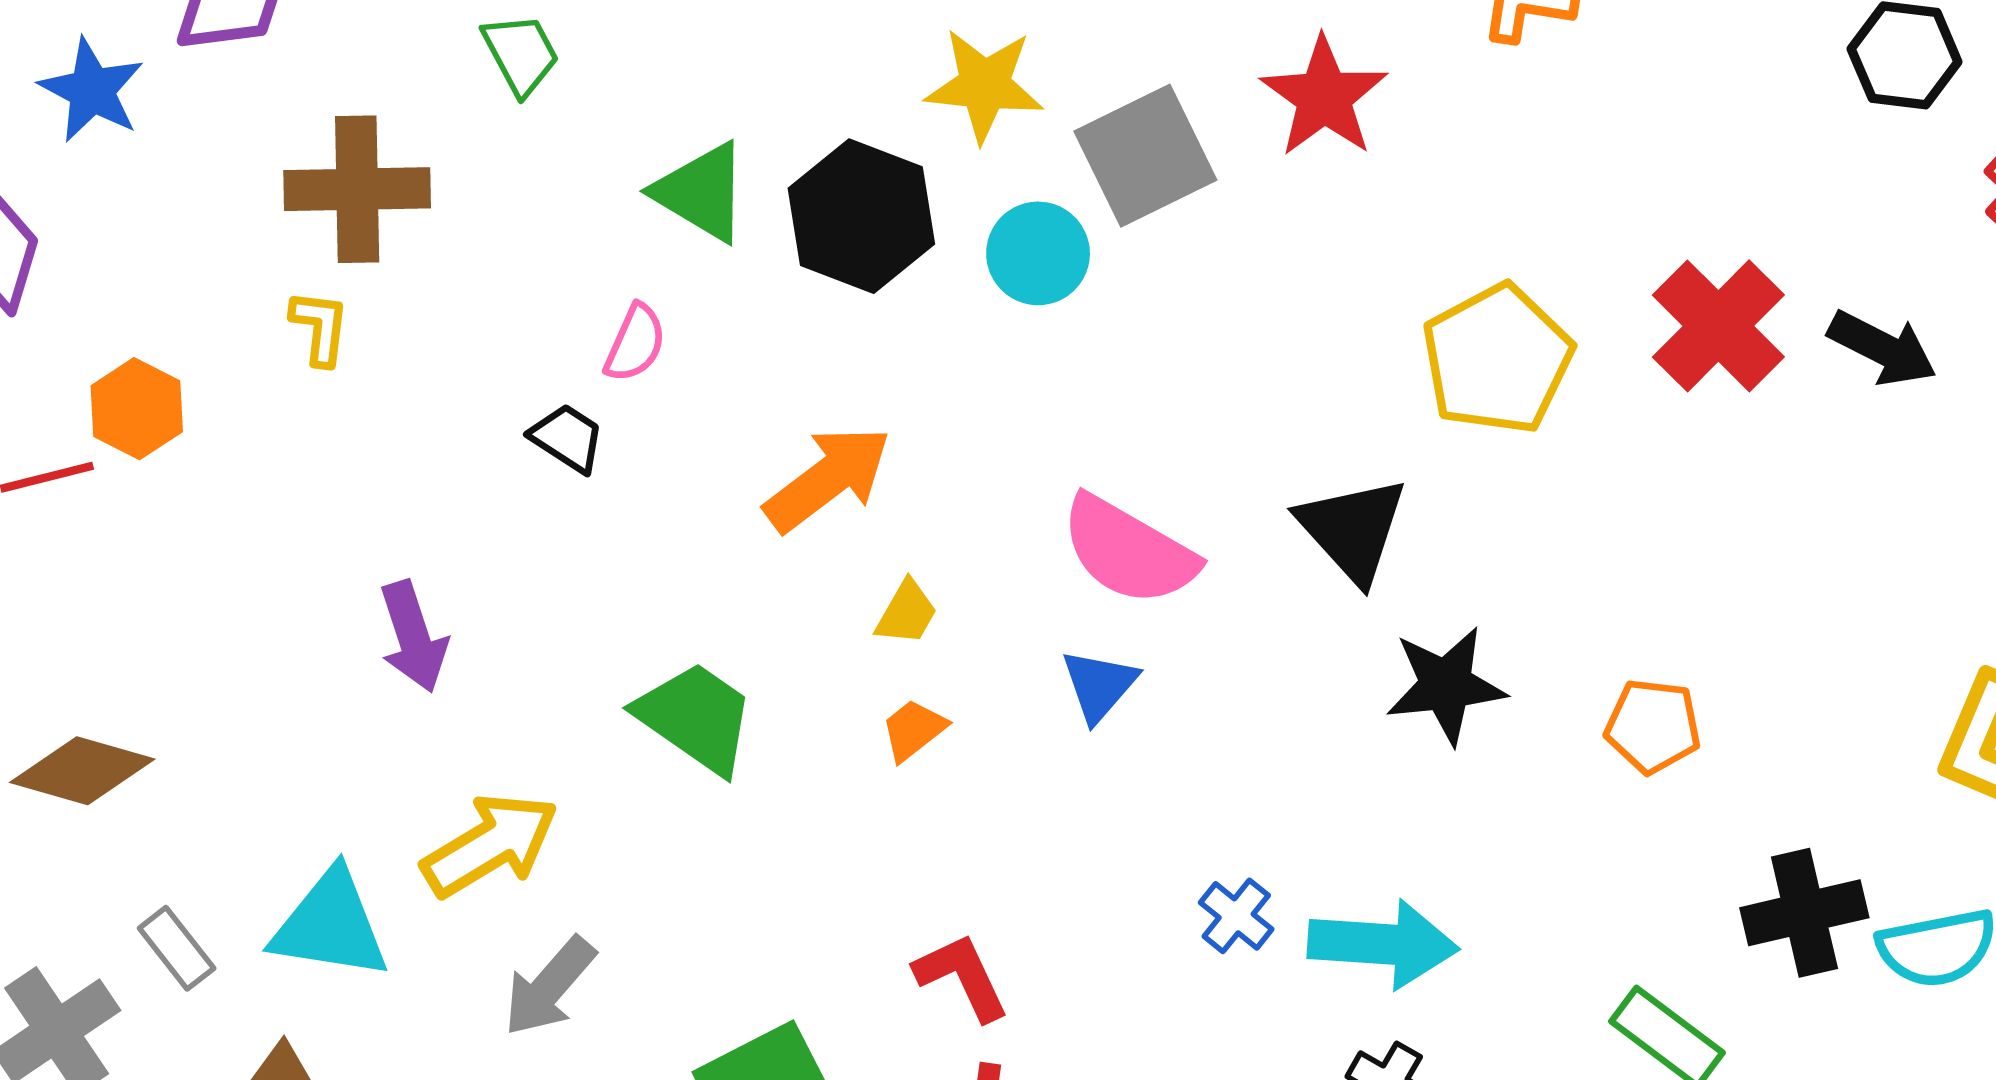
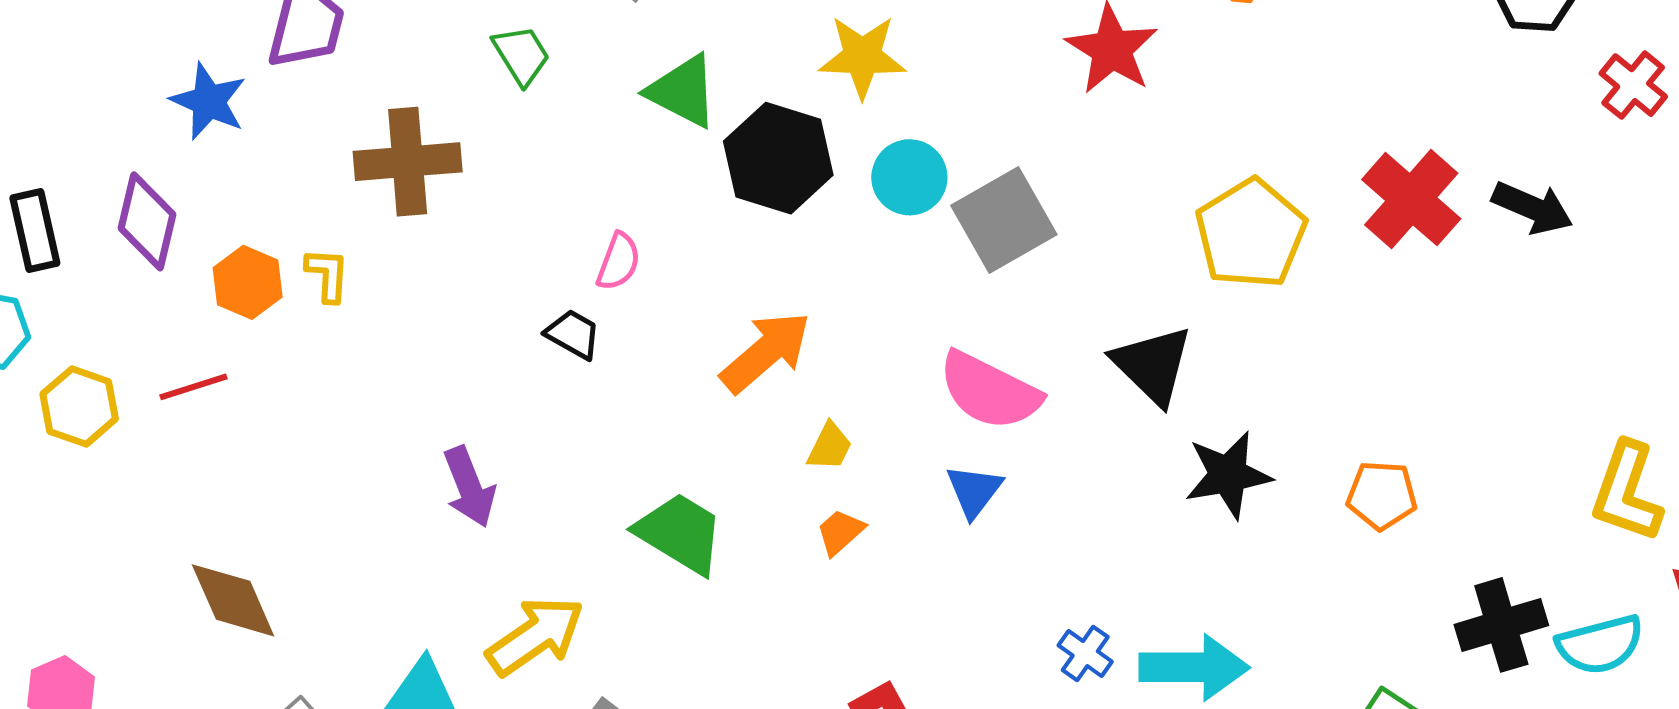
gray square: (1145, 156) -> (1004, 220), moved
green triangle: (701, 192) -> (683, 91), moved
yellow L-shape: (320, 327) -> (328, 275), moved
orange hexagon: (137, 409) -> (248, 282), moved
brown diamond: (82, 771) -> (233, 600), turned 54

